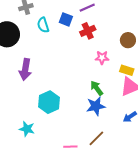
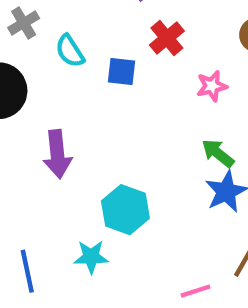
blue square: (66, 19) -> (121, 72), moved
cyan star: (27, 129) -> (91, 257), moved

